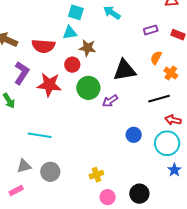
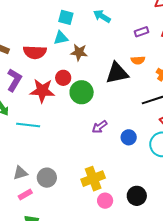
orange semicircle: (156, 58) -> (138, 60), moved, turned -120
red circle: (72, 65) -> (63, 78), moved
purple arrow: (110, 101) -> (100, 127), moved
cyan line: (40, 135) -> (28, 125), moved
yellow cross: (96, 175) -> (93, 179), size x1.6
pink rectangle: (16, 190) -> (25, 195), moved

